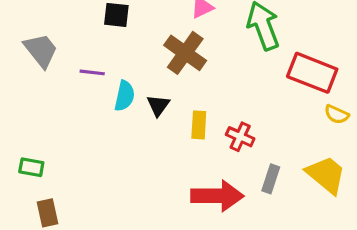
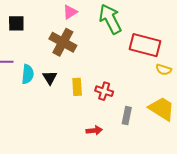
red arrow: (217, 196) -> (94, 130), size x0.5

